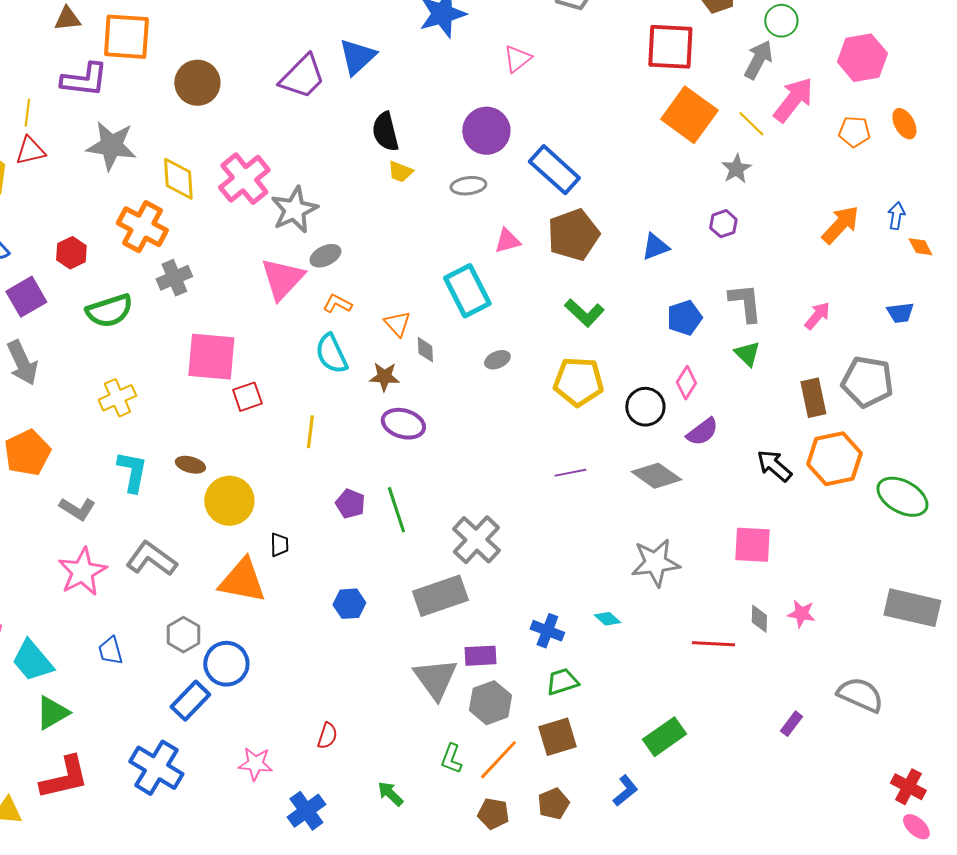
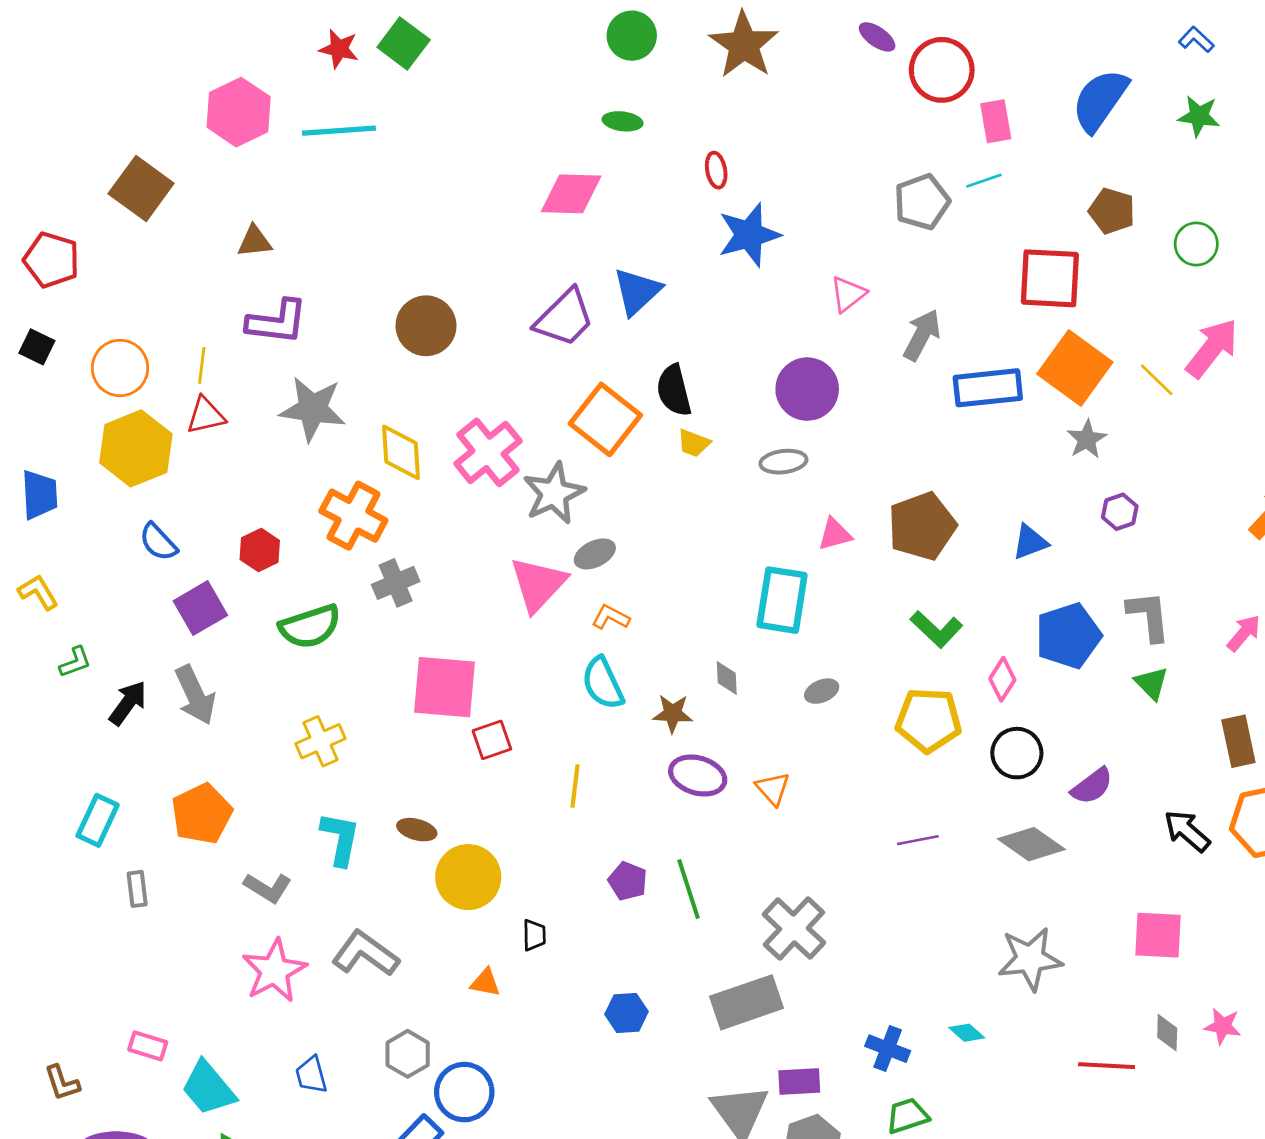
orange square: (126, 37) -> (605, 419), moved, turned 34
gray arrow: (758, 60) -> (922, 335), moved
gray star: (736, 169) -> (1087, 439), moved
blue rectangle: (554, 170) -> (988, 388), moved, turned -48
cyan rectangle: (467, 291) -> (782, 600), turned 36
blue pentagon: (684, 318) -> (1068, 636), size x1.4
orange triangle: (397, 324) -> (773, 789), moved
pink diamond: (686, 383) -> (1002, 679), moved
orange triangle: (242, 581) -> (485, 983), size x0.5

